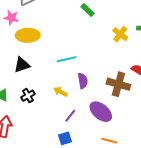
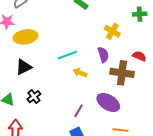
yellow cross: (120, 34) -> (112, 31), moved
purple semicircle: (83, 81) -> (103, 55), moved
yellow arrow: (60, 92) -> (80, 73), moved

